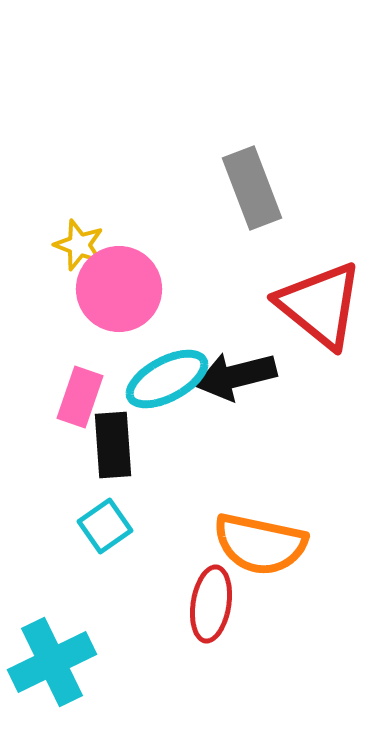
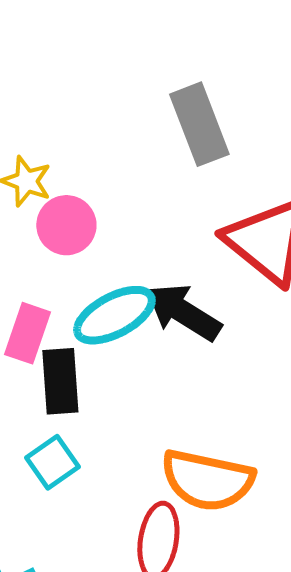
pink circle: (119, 289) -> (66, 225), size x0.7
black arrow: (236, 376) -> (183, 312), turned 46

